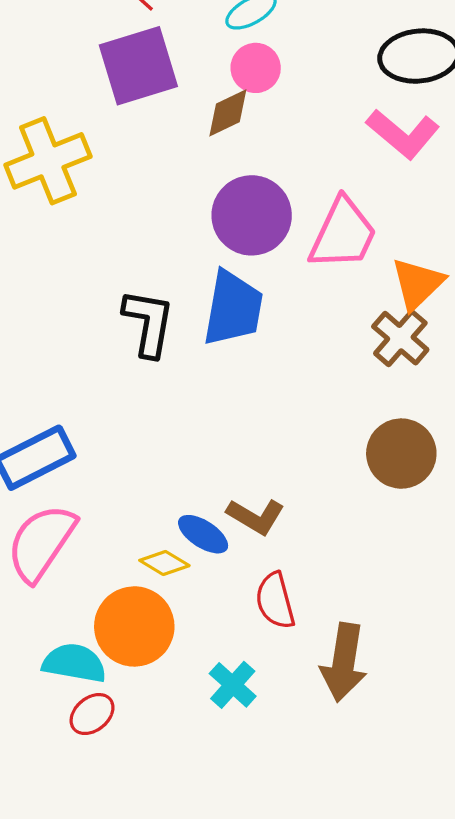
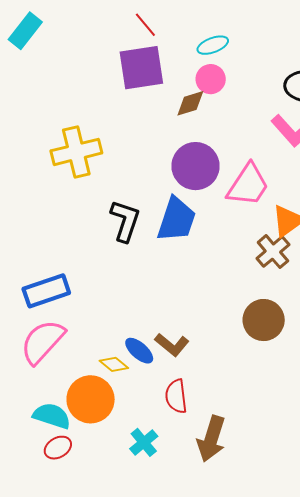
yellow cross: (48, 161) -> (76, 152), moved

